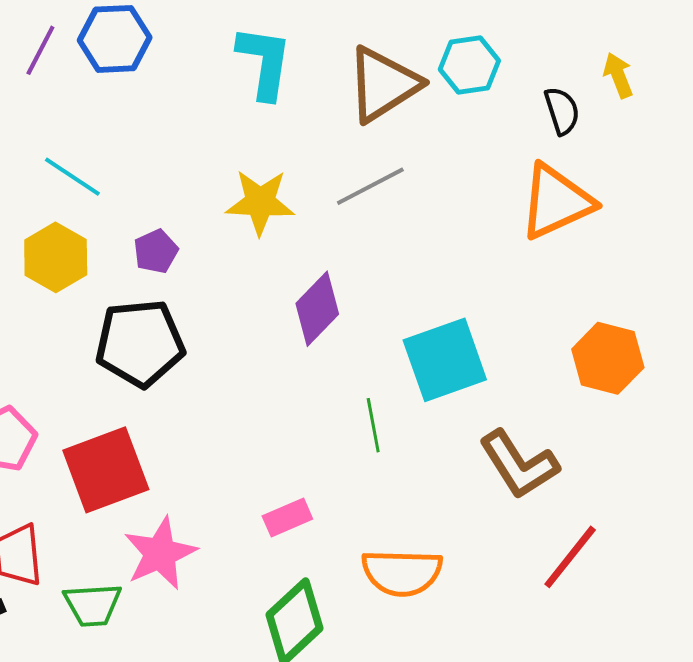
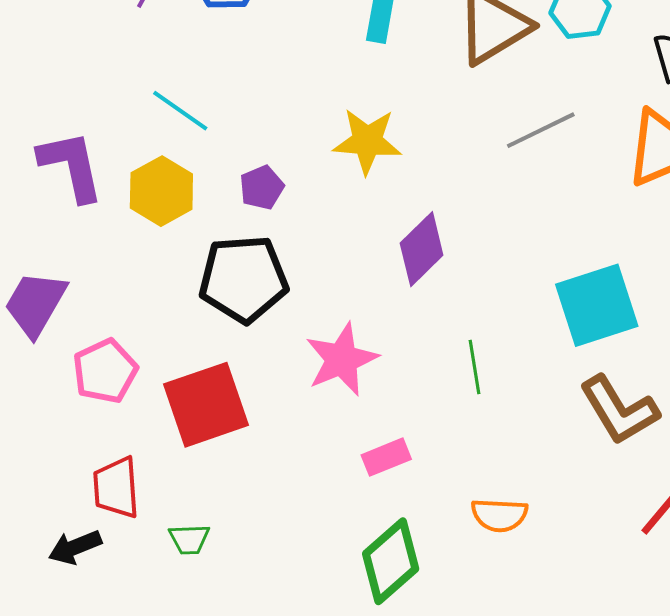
gray line: (370, 186) -> (541, 130), moved
cyan square: (445, 360) -> (597, 305), moved
pink star: (160, 553) -> (342, 359), moved
orange semicircle: (402, 572) -> (499, 515), size x0.7
green trapezoid: (93, 605) -> (189, 539), size x0.7

